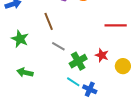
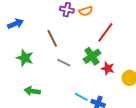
red line: (116, 25) -> (105, 32), moved, turned -50
green cross: (78, 61) -> (92, 56), moved

